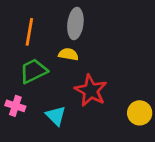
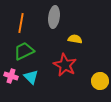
yellow semicircle: (68, 54) -> (75, 39), moved
cyan triangle: (56, 116) -> (31, 77), moved

